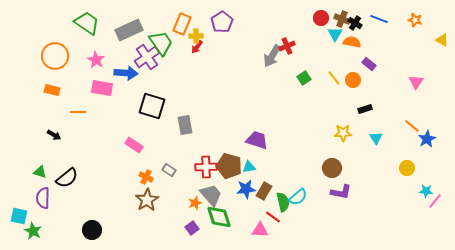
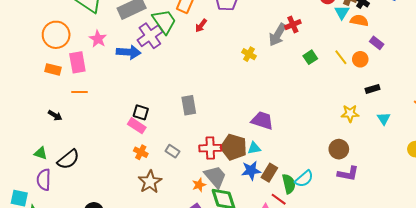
yellow cross: (196, 36) -> (249, 54), moved, turned 32
pink rectangle: (102, 88) -> (77, 62), moved, turned 70
black square: (152, 106) -> (141, 112), moved, size x0.6
orange cross: (146, 177) -> (141, 152), moved

